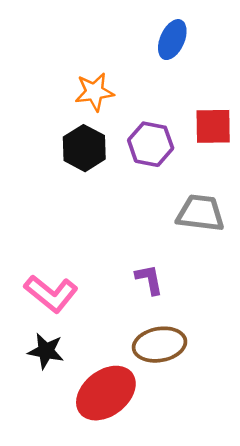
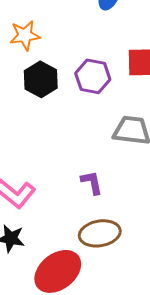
orange star: (94, 92) -> (25, 35), moved

